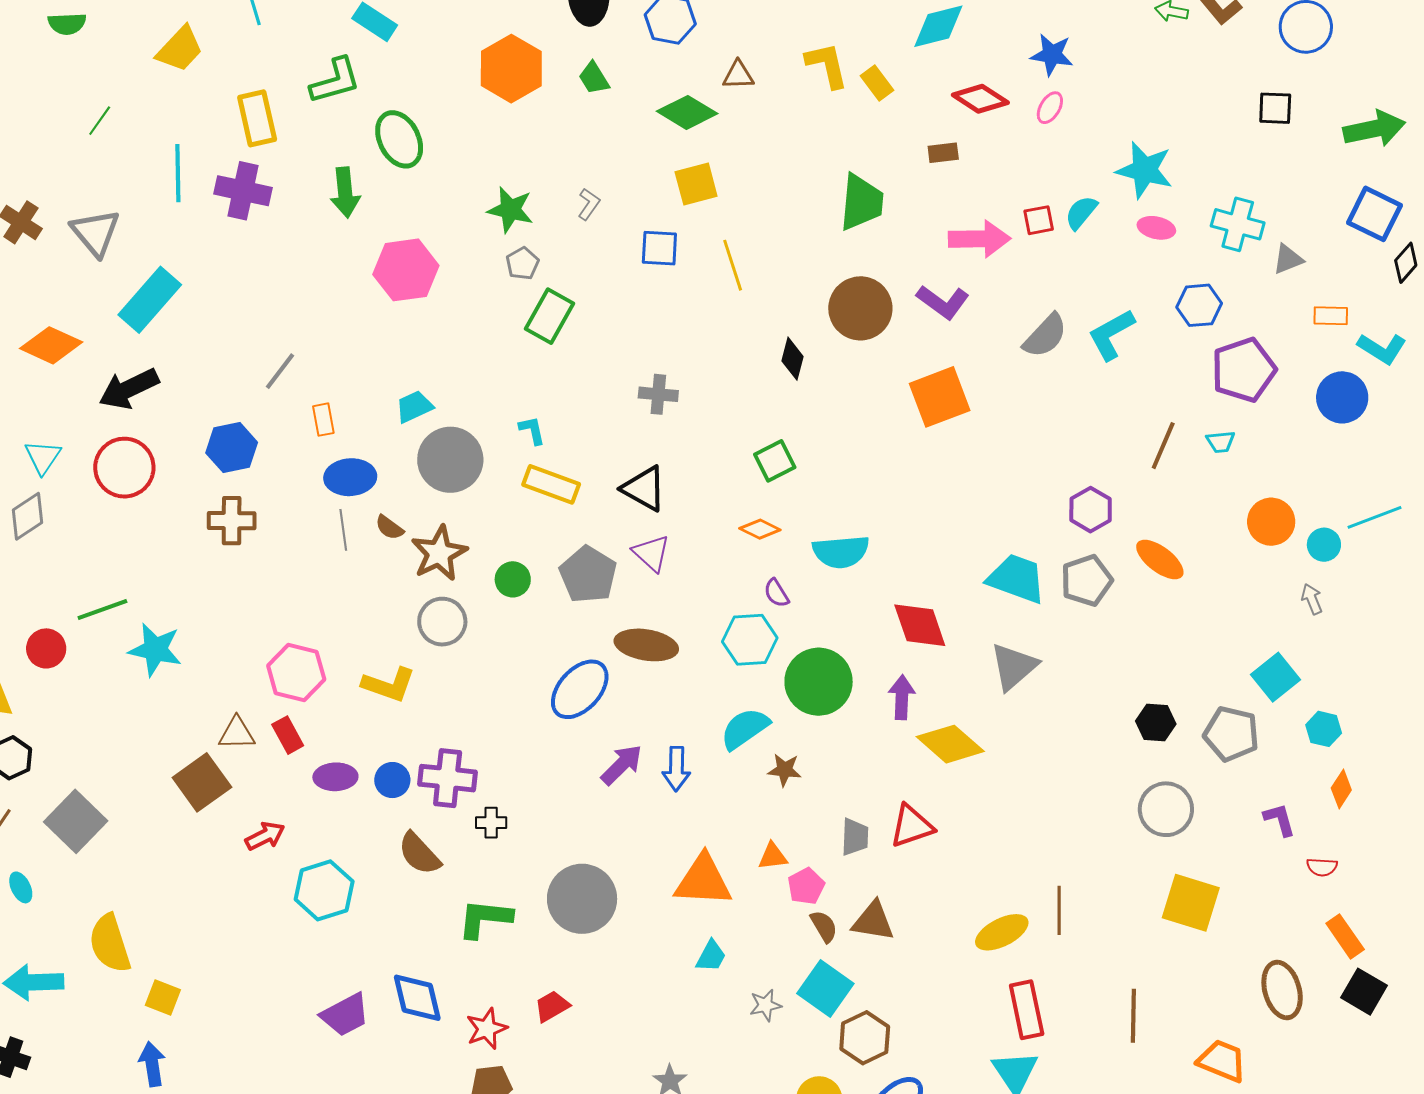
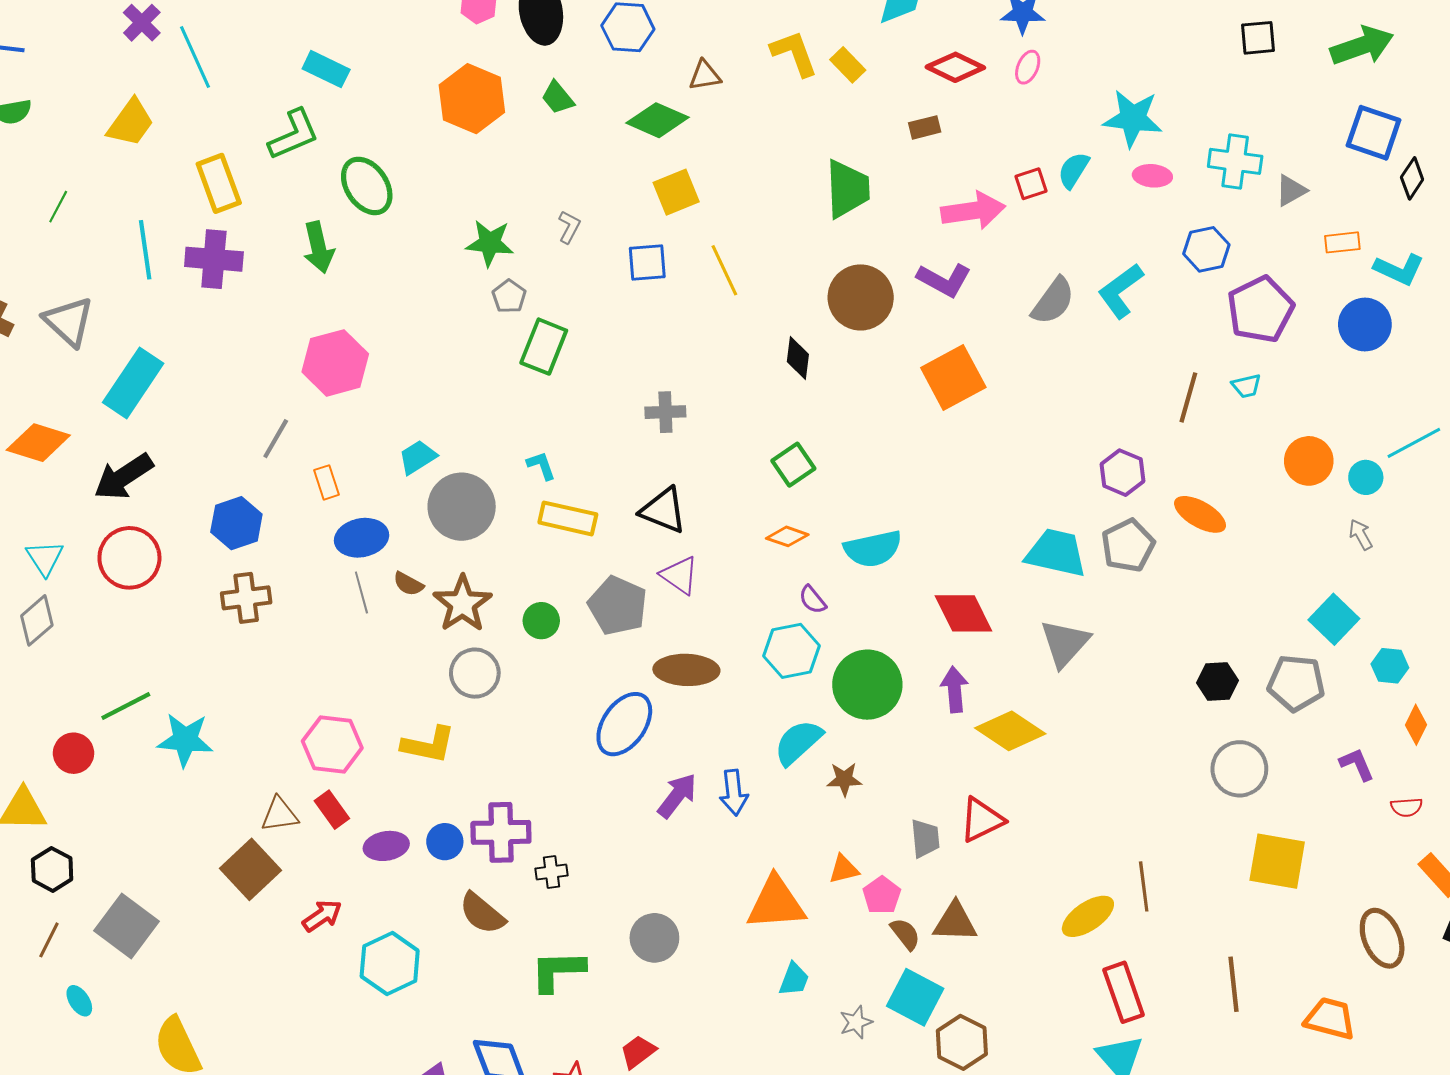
pink hexagon: (406, 270) -> (335, 363), moved
gray circle: (582, 899) -> (654, 938), size x0.7

